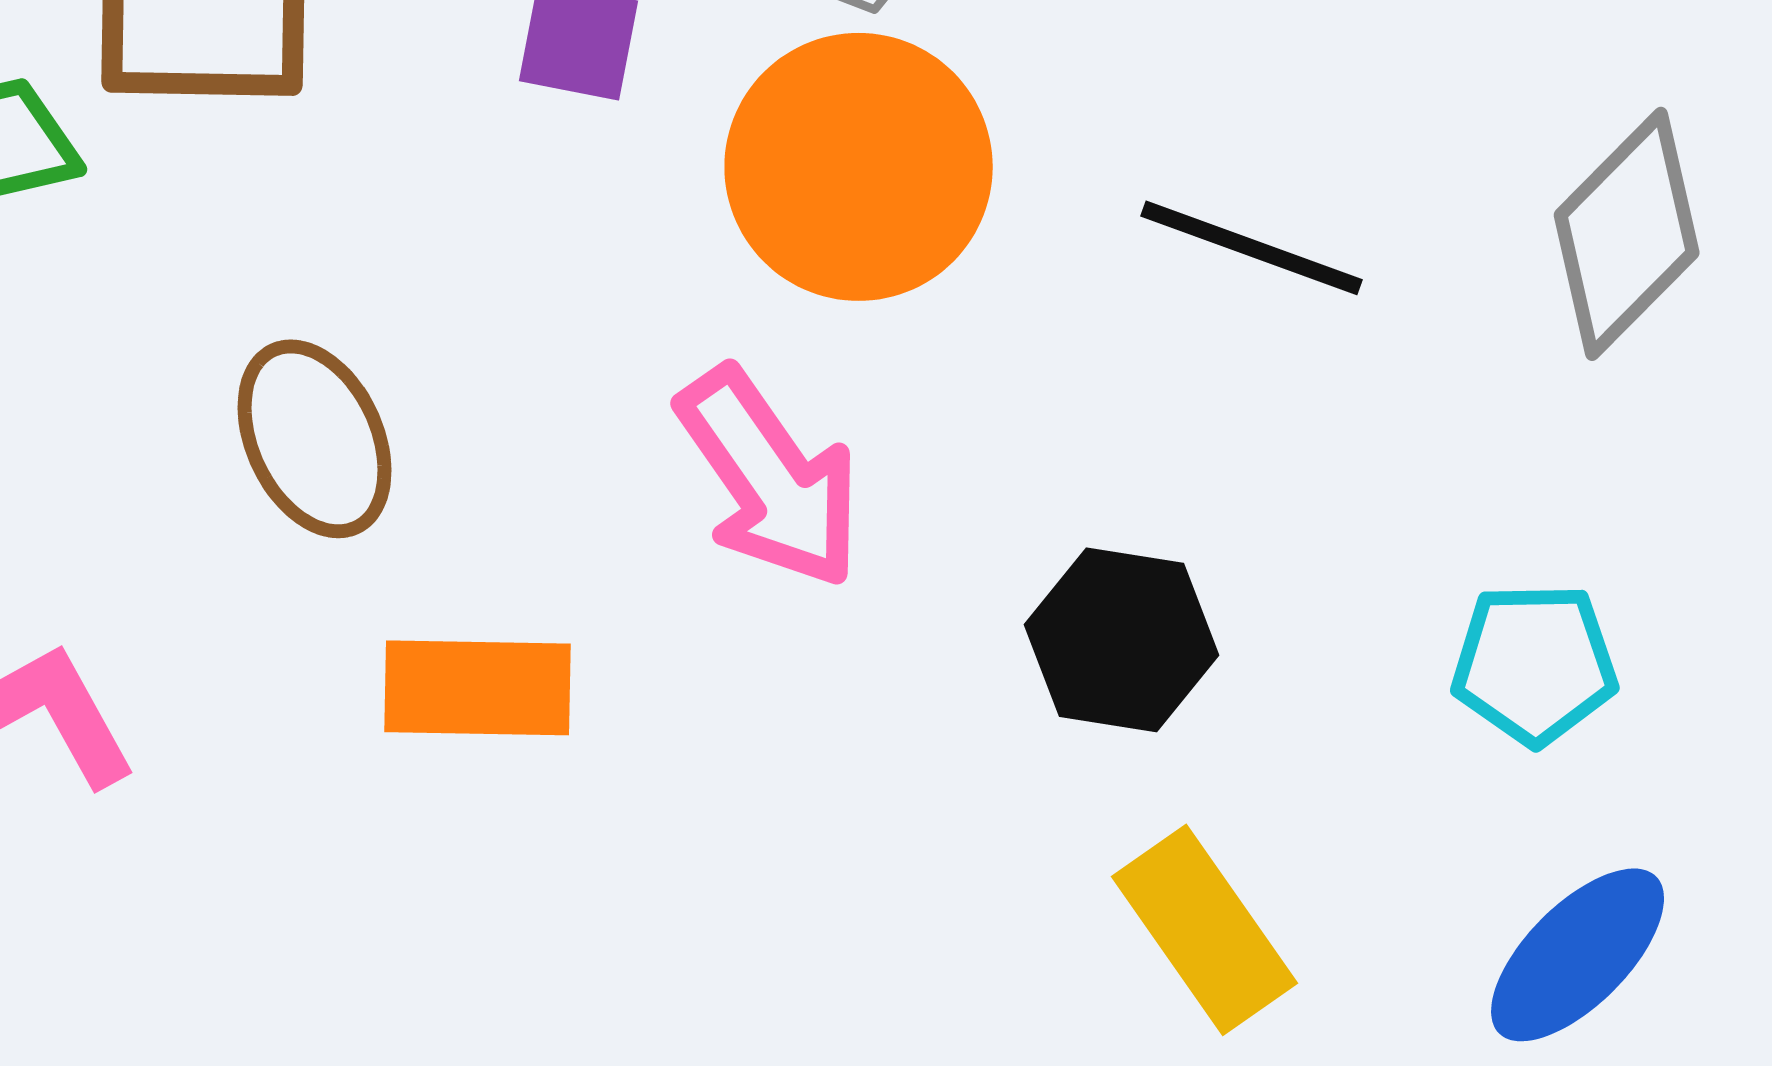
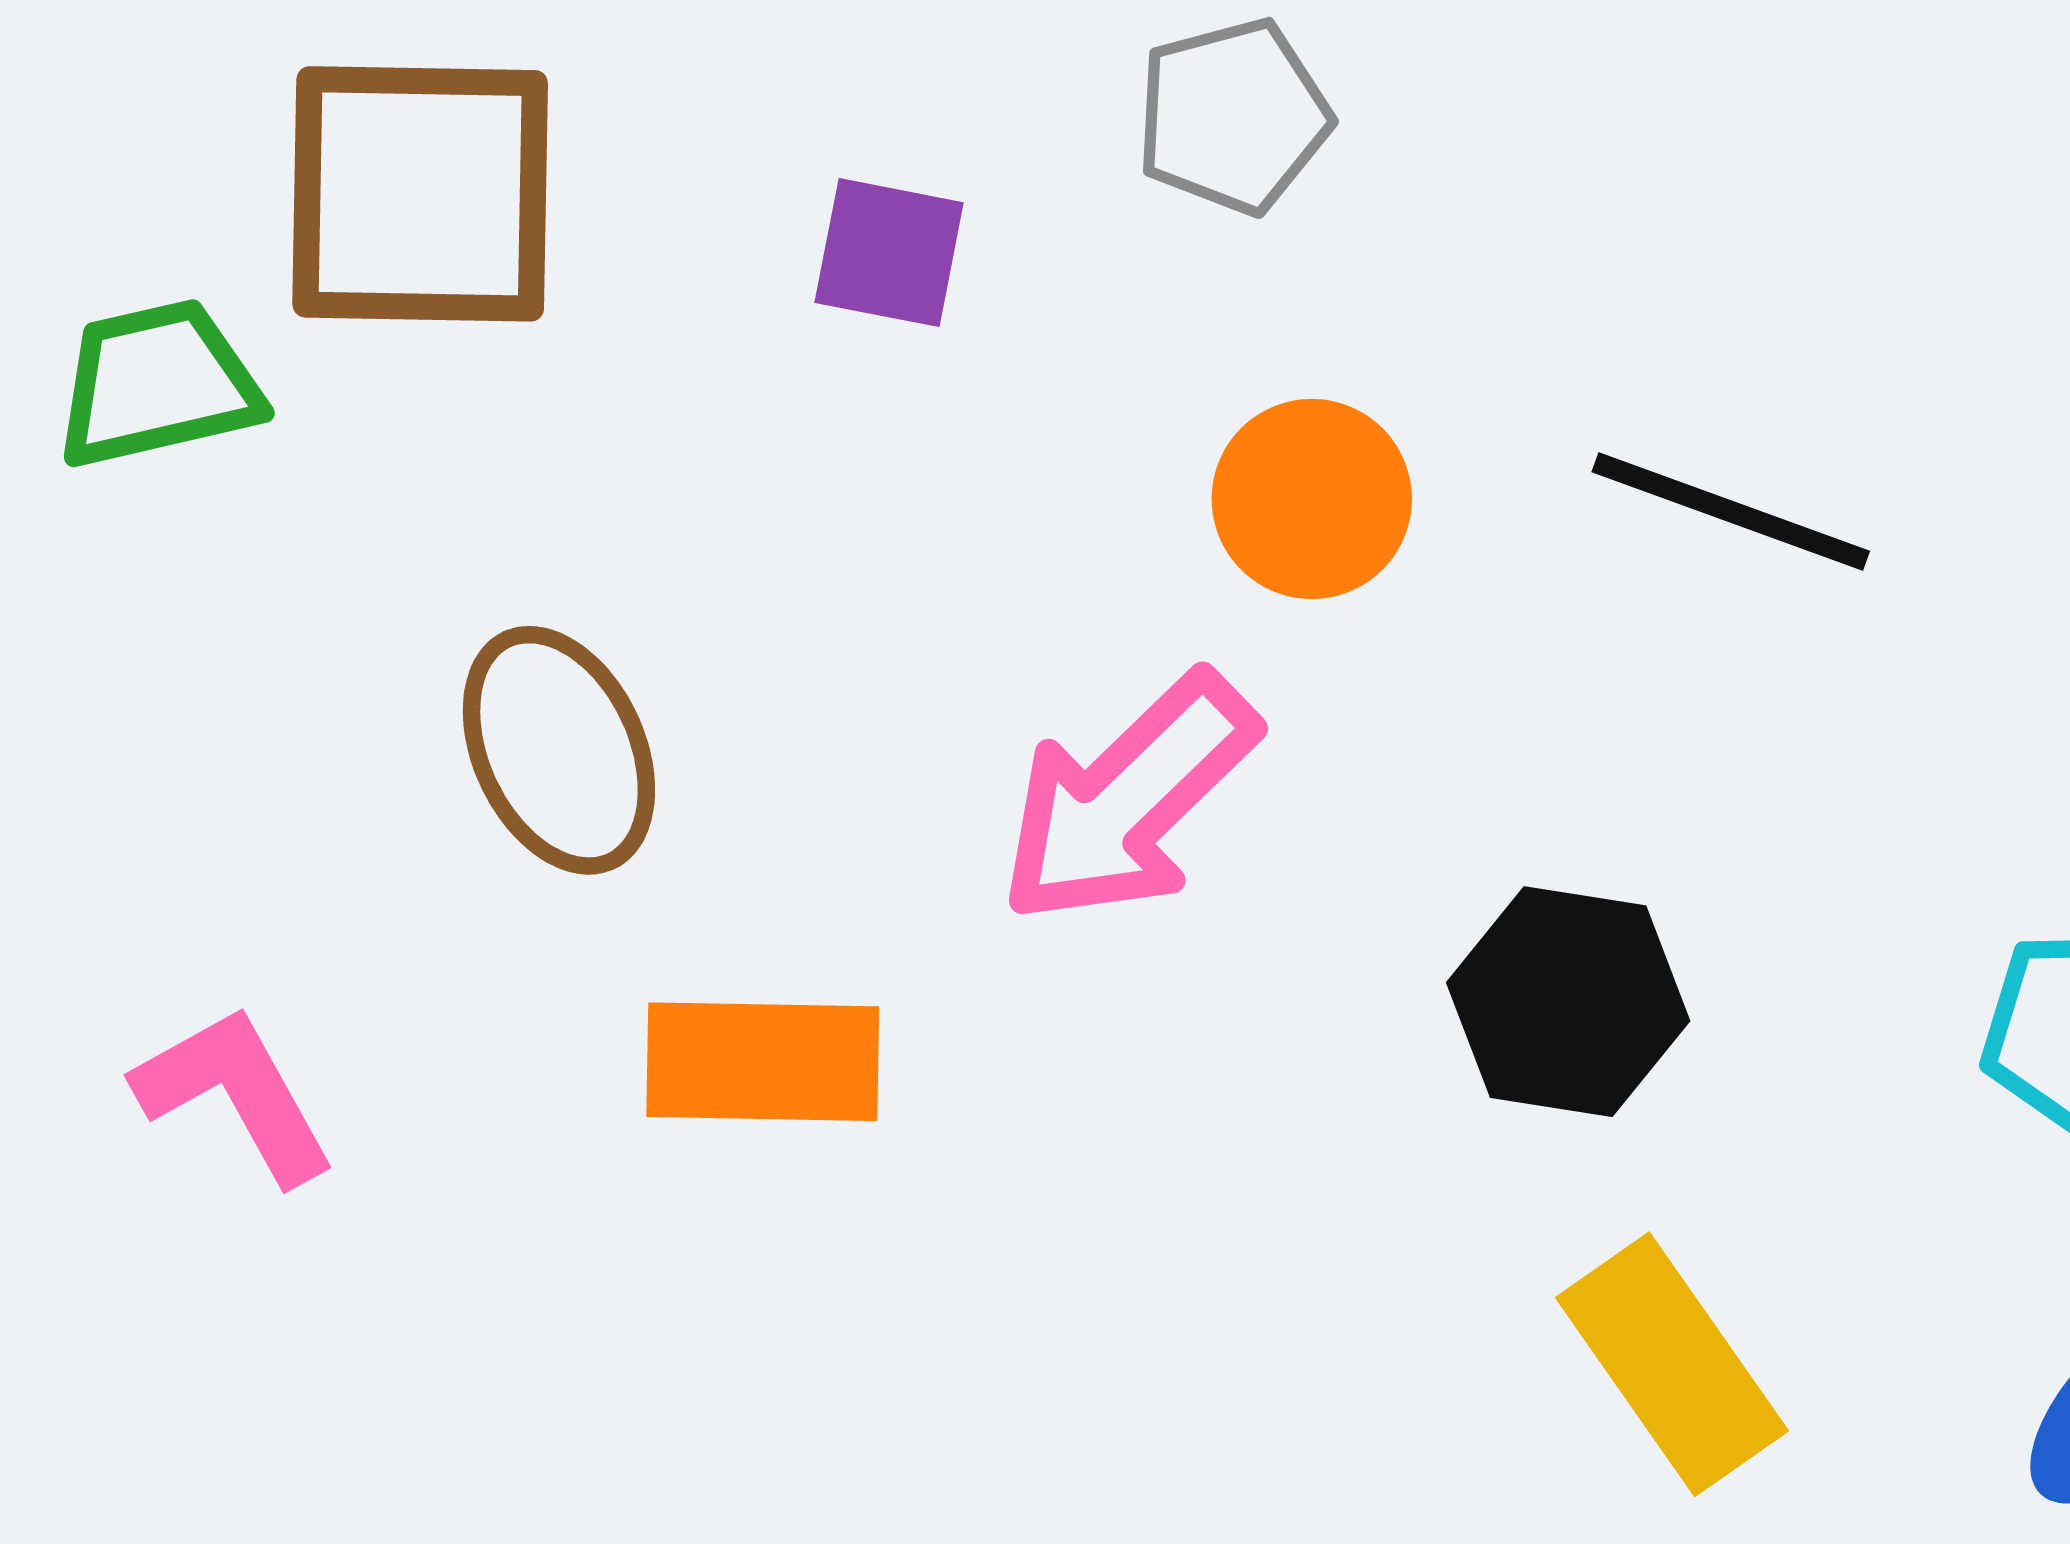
orange circle: (859, 167) -> (1312, 499), moved, size x0.6
pink arrow: (770, 478) -> (1128, 799), turned 81

